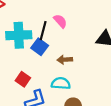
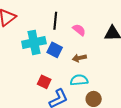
pink semicircle: (60, 21) -> (79, 30), moved
black line: (43, 31) -> (55, 21), moved

